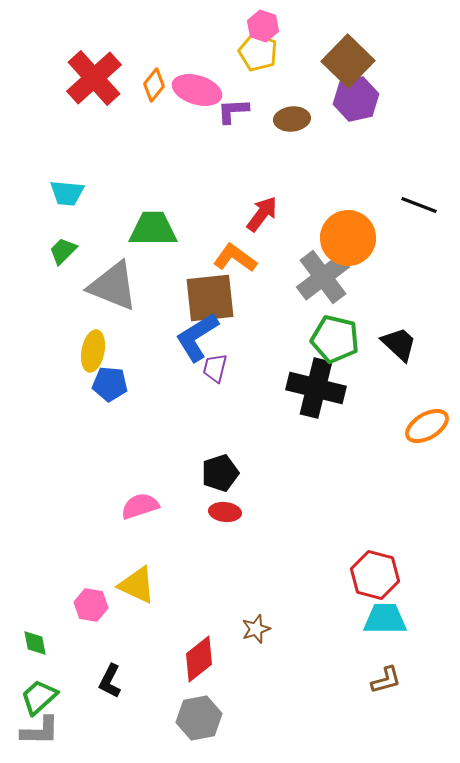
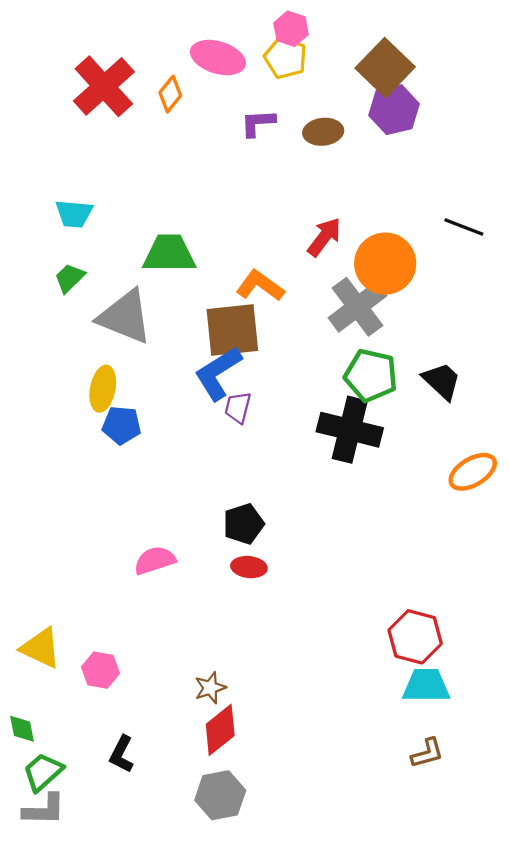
pink ellipse: (197, 90) -> (218, 58), moved
red arrow: (262, 214) -> (324, 237), moved
yellow triangle: (137, 585) -> (41, 648), moved
brown star: (256, 629) -> (210, 688), moved
green diamond: (35, 643) -> (22, 729), moved

